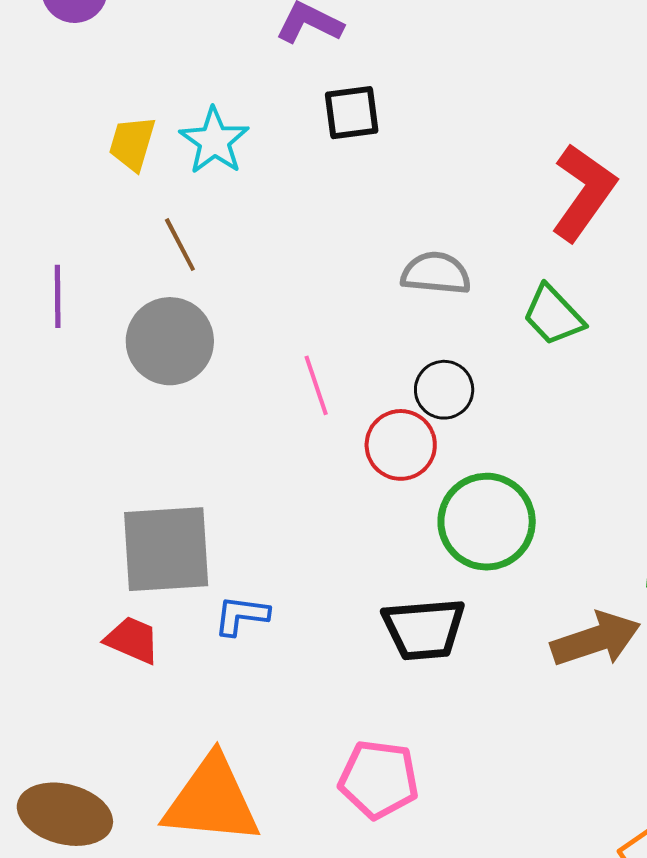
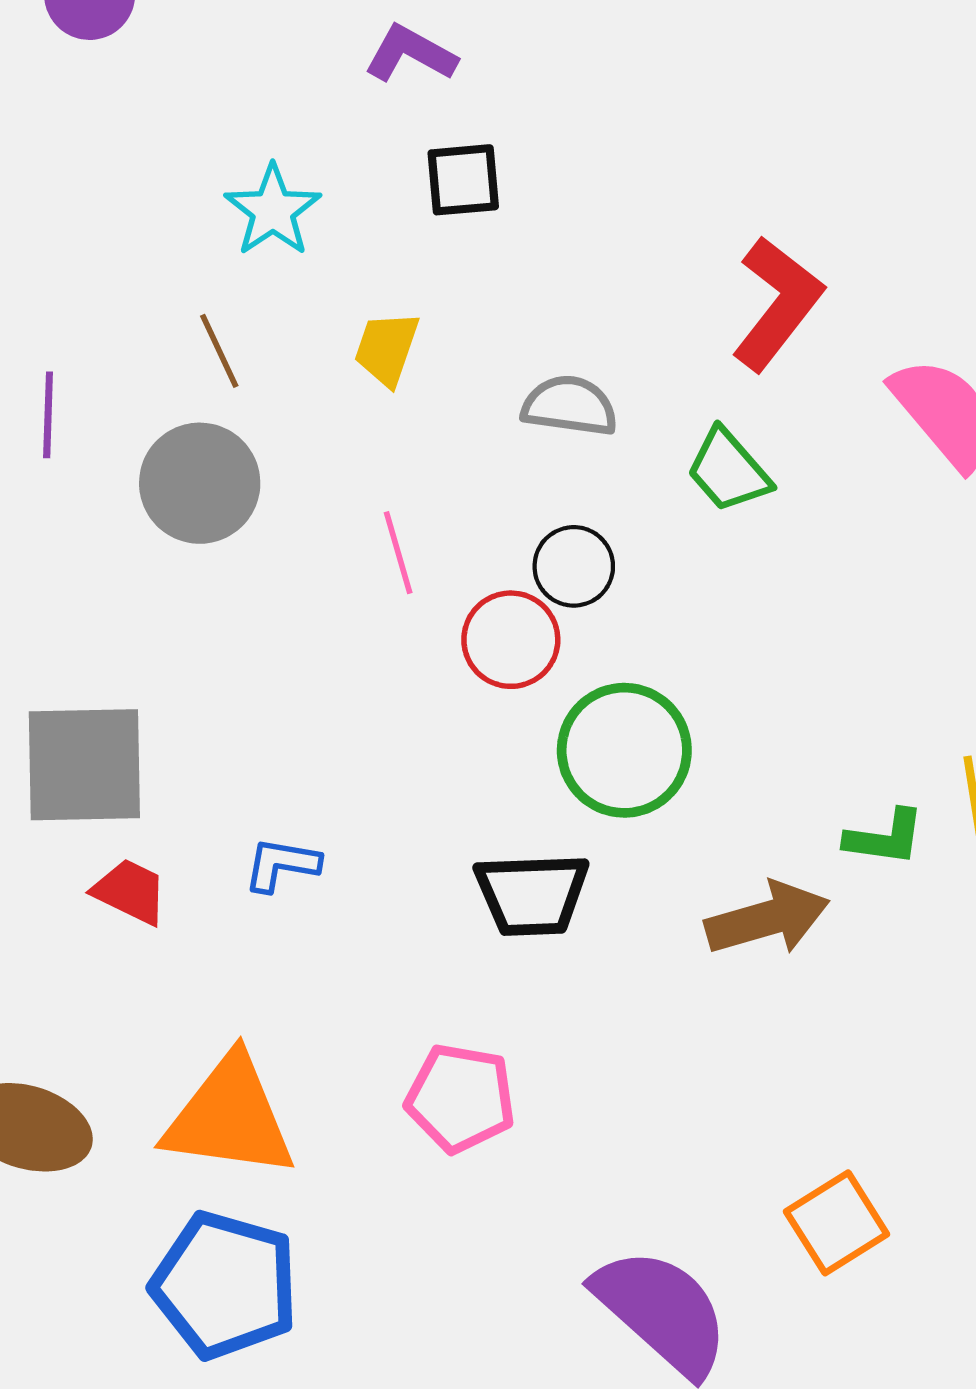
yellow trapezoid: (132, 143) -> (387, 349), moved
gray square: (166, 549) -> (84, 765), moved

